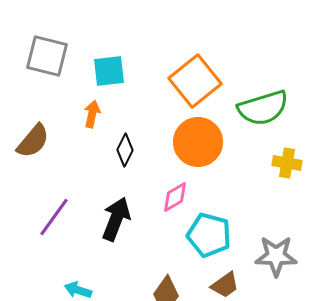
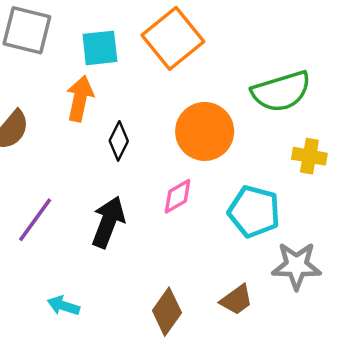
orange square: (195, 81) -> (173, 38), moved
orange arrow: (92, 114) -> (80, 99), size x1.4
cyan pentagon: (209, 235) -> (254, 212), moved

